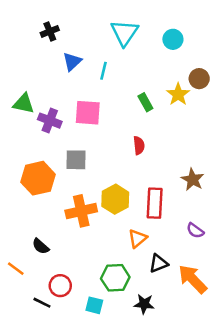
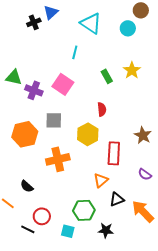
cyan triangle: (124, 33) -> (91, 23), turned -30
blue triangle: (72, 62) -> (51, 12), moved
brown circle: (199, 79) -> (141, 10), moved
pink square: (88, 113) -> (63, 84), turned 30
yellow hexagon: (115, 199) -> (88, 134), moved

